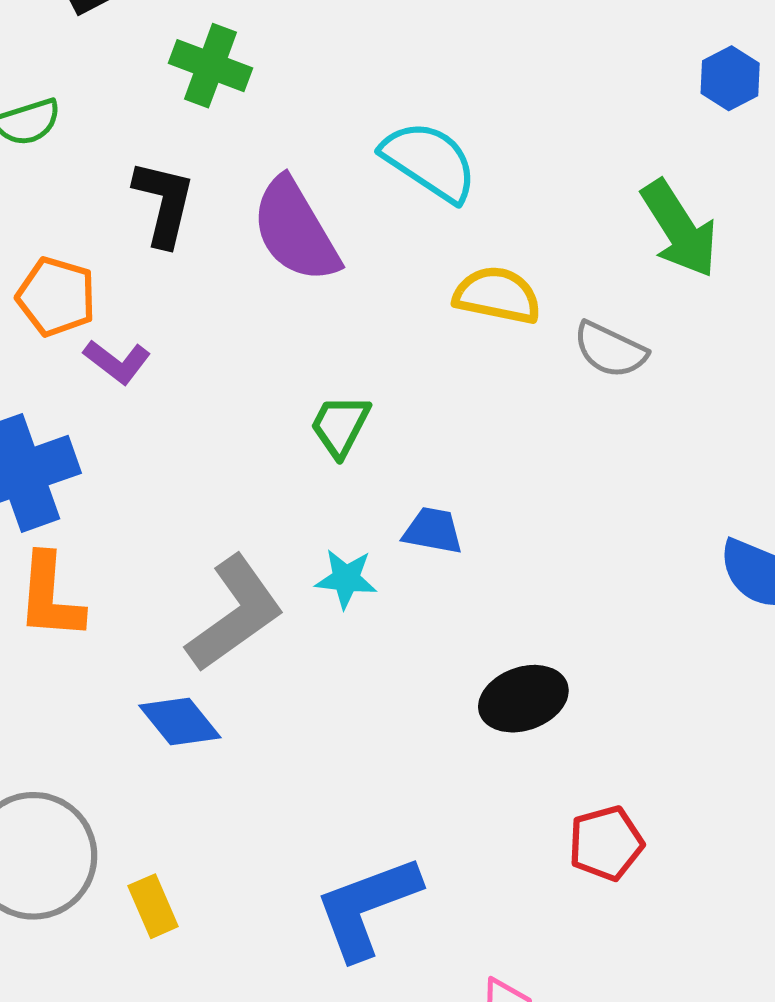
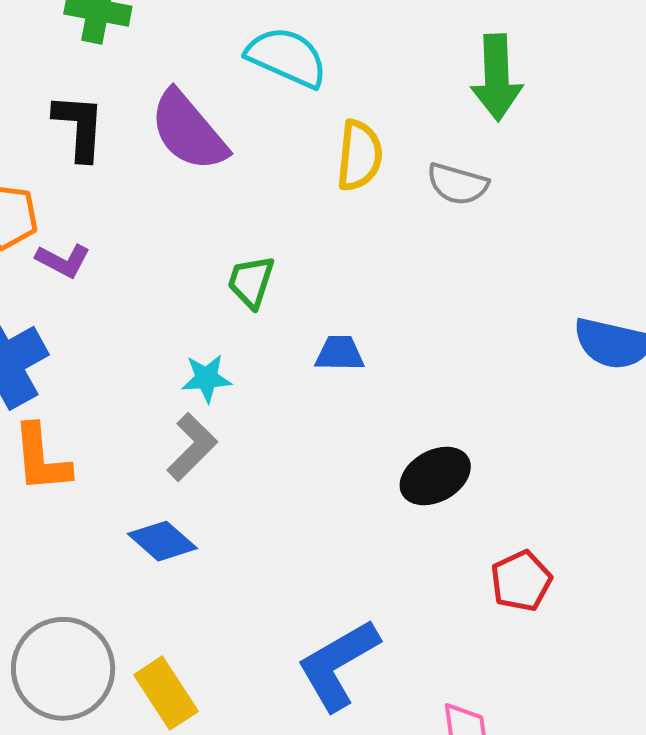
green arrow: (679, 229) -> (497, 77), turned 40
yellow semicircle: (497, 295) -> (359, 156), turned 94
cyan star: (346, 579) -> (206, 378), moved
gray L-shape: (235, 614) -> (192, 447), size x0.7
yellow rectangle: (153, 906) -> (166, 693), size x1.4

